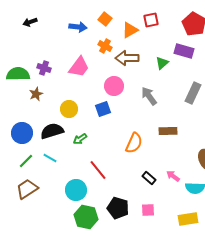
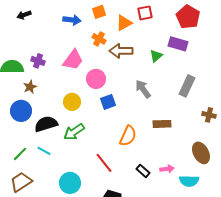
orange square: (105, 19) -> (99, 12), turned 32
pink circle: (114, 86) -> (96, 79), moved
yellow circle: (69, 109) -> (72, 102), moved
blue square: (103, 109) -> (108, 102), moved
blue circle: (22, 133) -> (21, 111), moved
green arrow: (80, 139) -> (74, 132), size x1.5
red line: (98, 170) -> (104, 163), moved
pink arrow: (173, 176) -> (167, 169), turned 136

